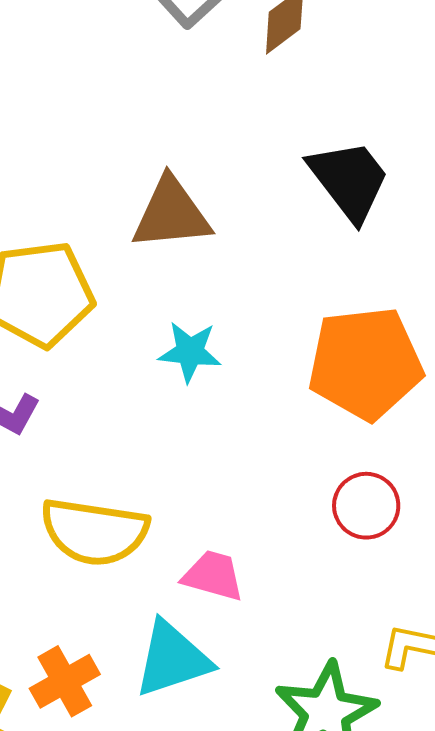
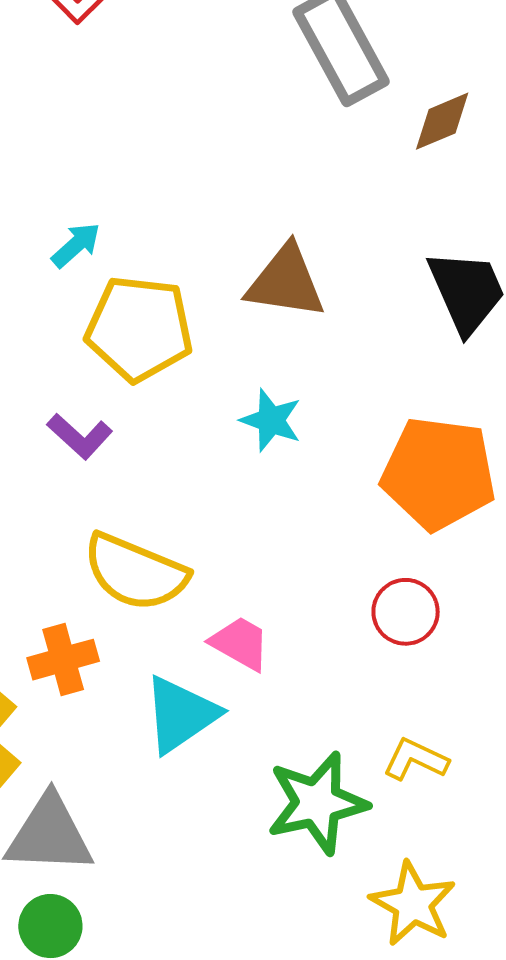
cyan triangle: (172, 659) -> (181, 714), turned -30
orange cross: (65, 681) -> (63, 660), moved

